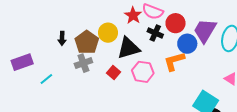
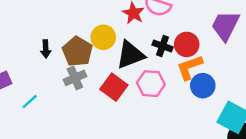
red circle: (176, 23) -> (187, 44), moved
black cross: (155, 33) -> (163, 46), moved
blue circle: (187, 44) -> (203, 86), moved
red square: (114, 72) -> (114, 87), size x1.5

